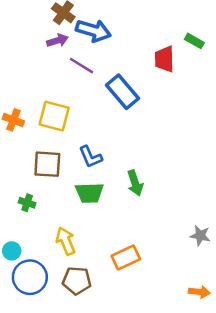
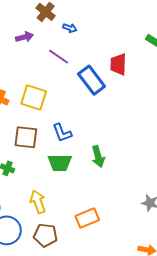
blue arrow: (93, 31) -> (70, 28), size x0.5
purple arrow: (57, 40) -> (24, 37), moved
red trapezoid: (164, 59) -> (118, 64), moved

